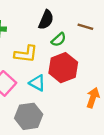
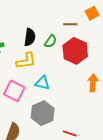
black semicircle: (46, 20) -> (30, 37), moved
red hexagon: (63, 68) -> (75, 51), moved

